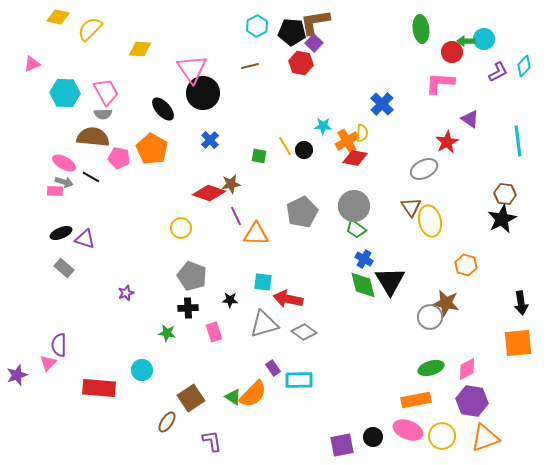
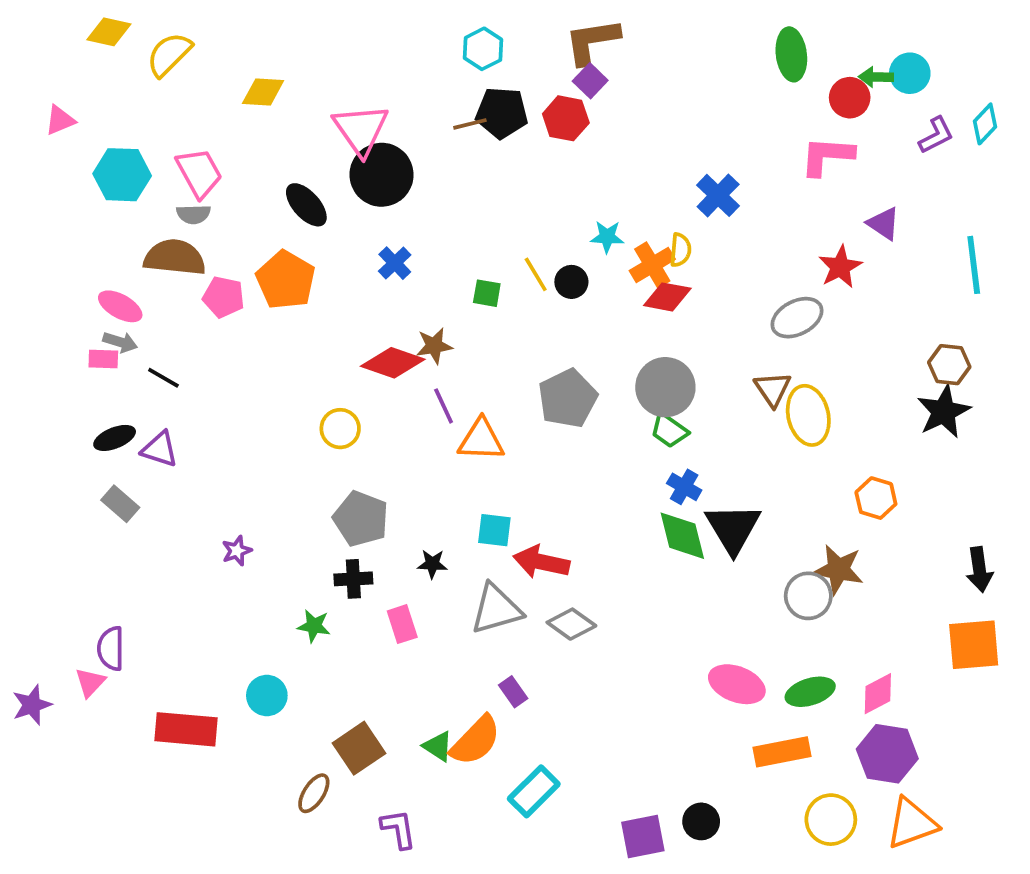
black pentagon: (292, 32) -> (502, 113), moved
black line: (91, 177) -> (163, 378), moved
cyan rectangle: (299, 380) -> (534, 791), moved, turned -44
pink ellipse: (408, 430) -> (737, 684), moved

